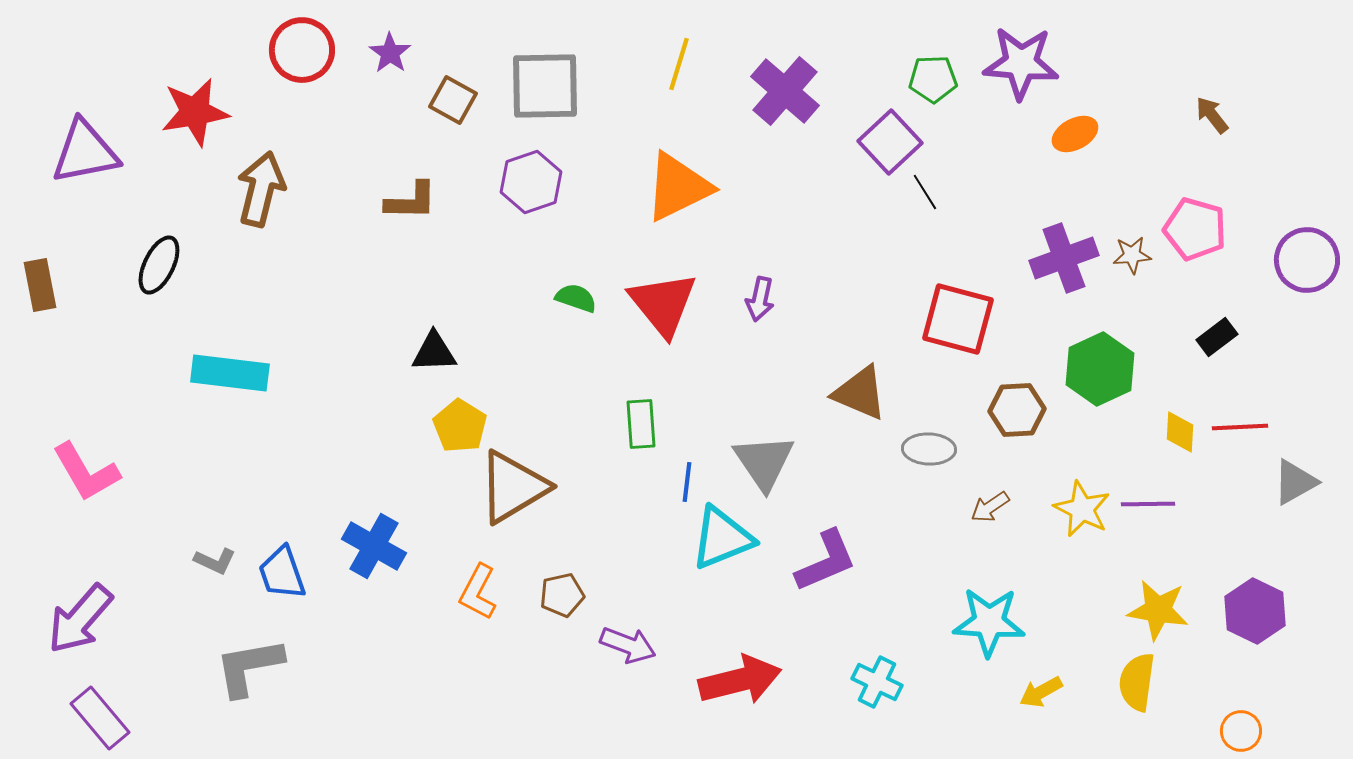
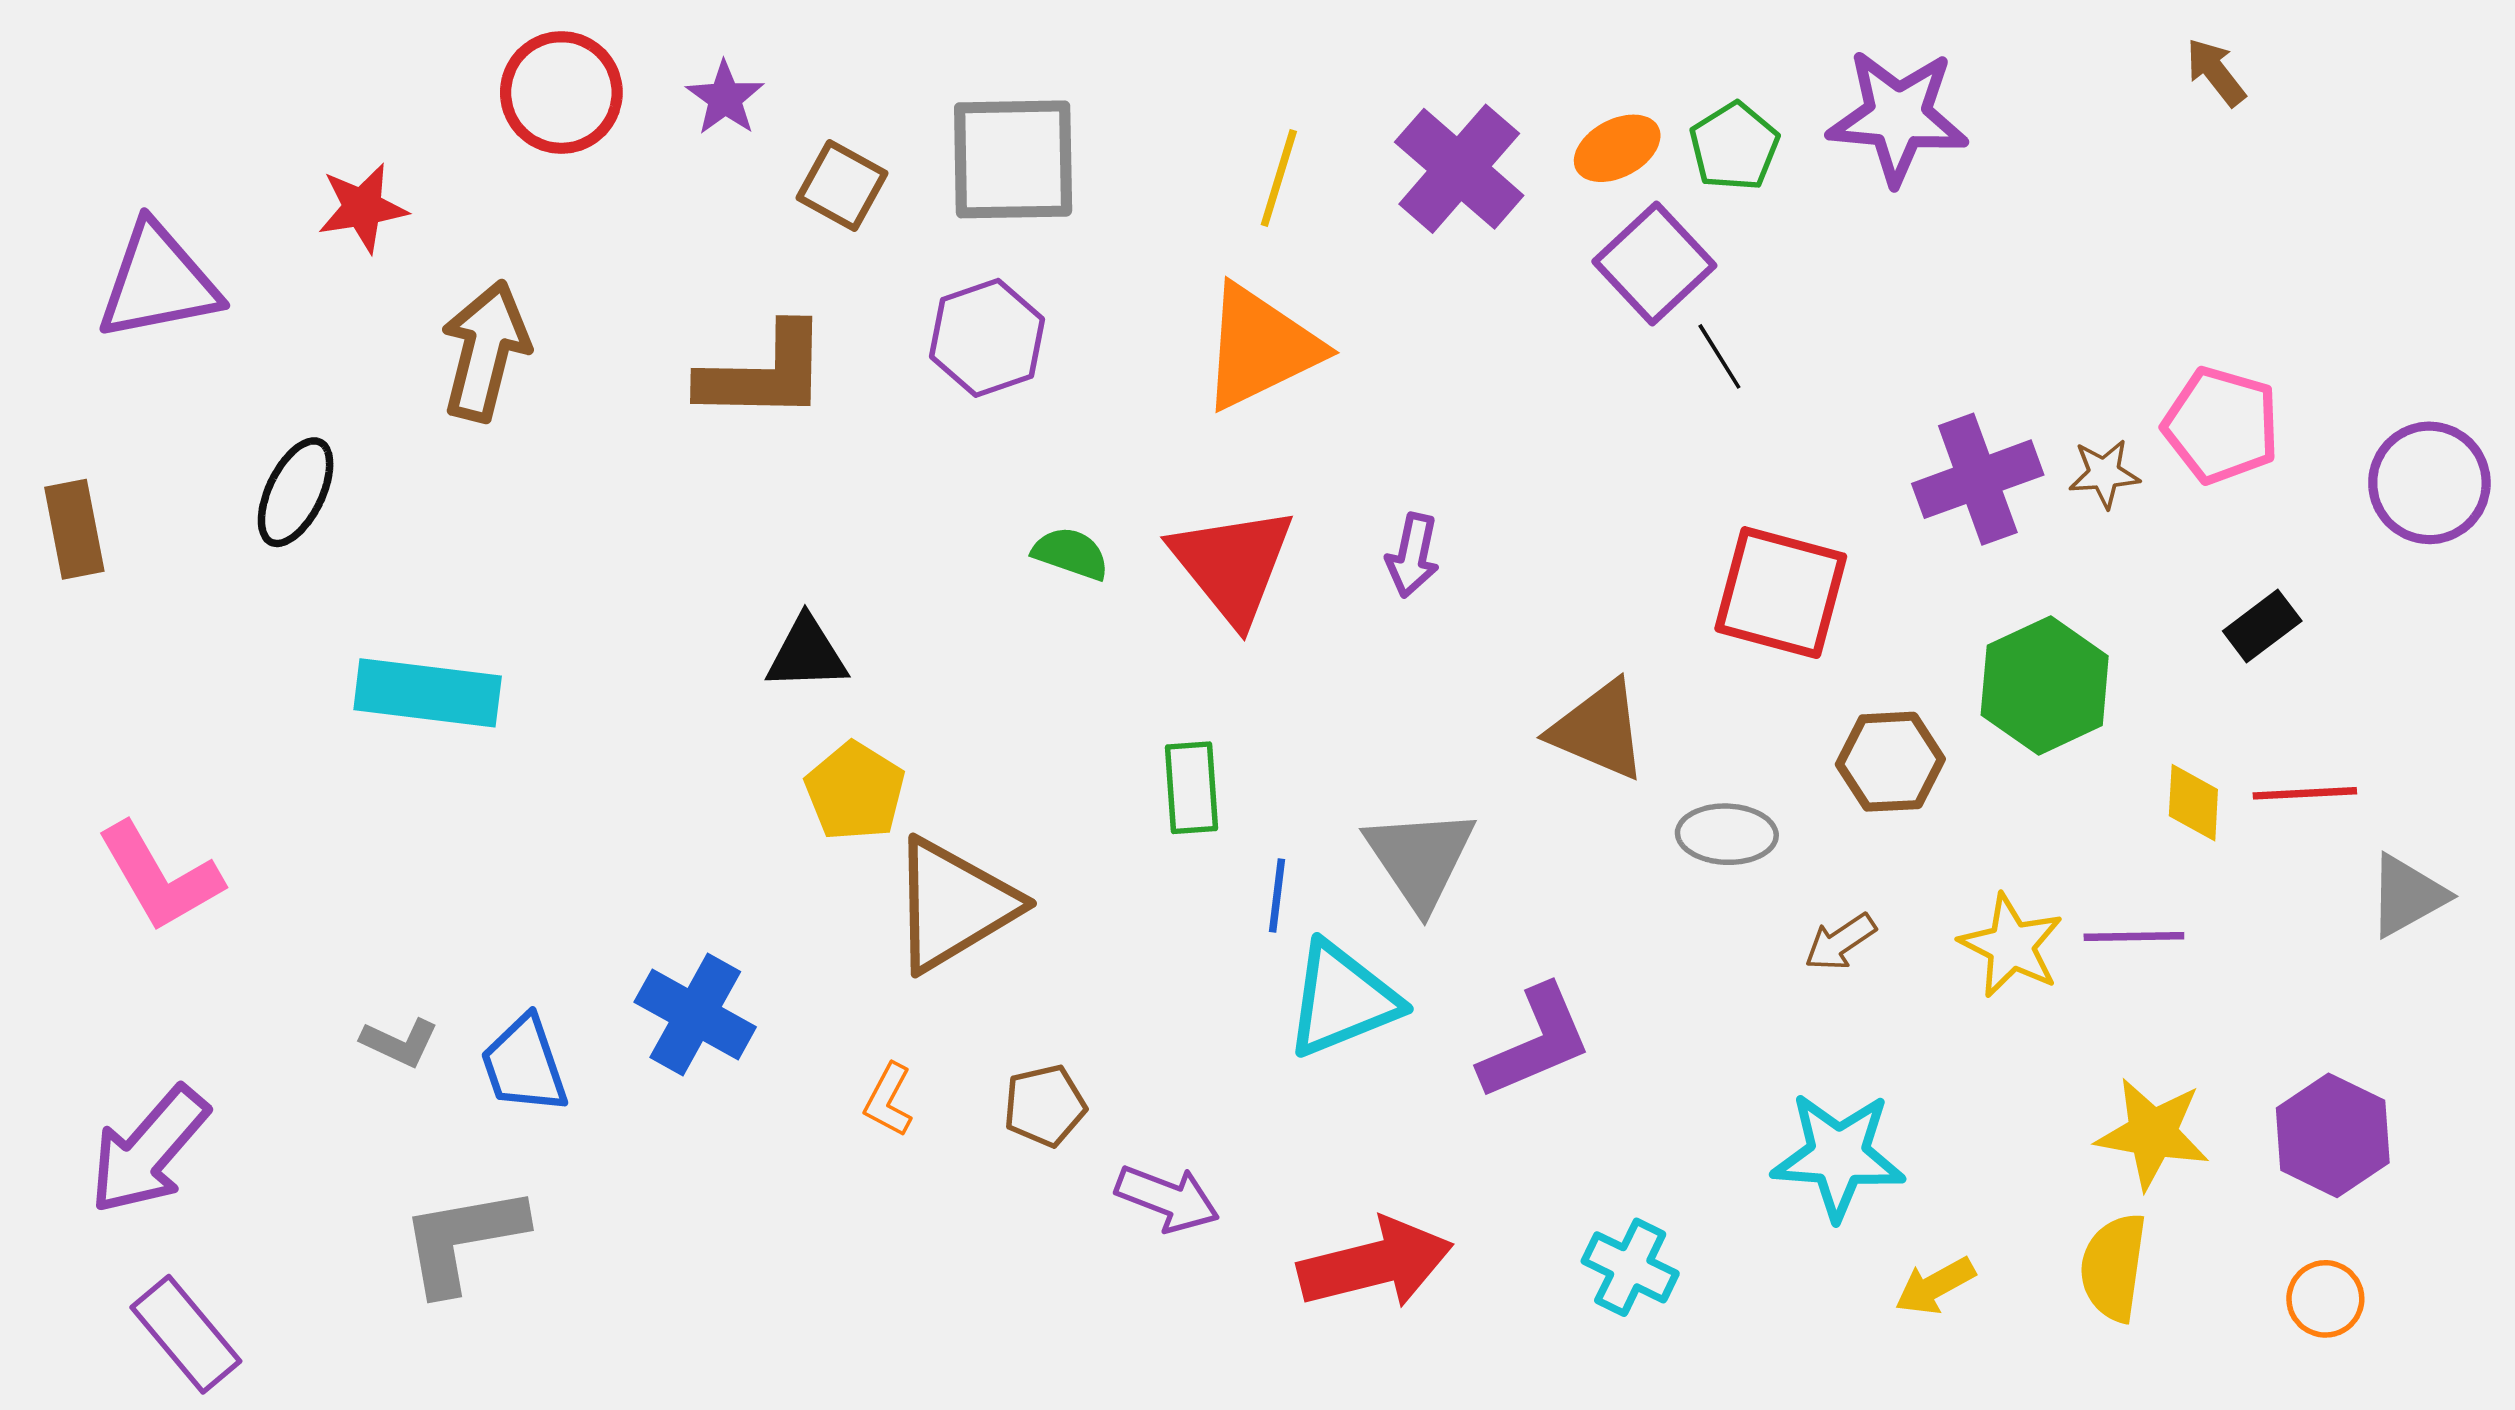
yellow line: (679, 64) -> (1279, 178), moved
green pentagon: (933, 79) -> (1734, 146), turned -30
red star: (195, 112) -> (362, 208), size x0.7
brown arrow: (1212, 115) -> (2216, 72), moved
orange ellipse: (1075, 134) -> (1617, 148), moved
brown L-shape: (411, 201) -> (764, 373), size x1.4
orange L-shape: (478, 592) -> (889, 1100), size x0.7
orange circle: (1241, 731) -> (2325, 1299), moved

